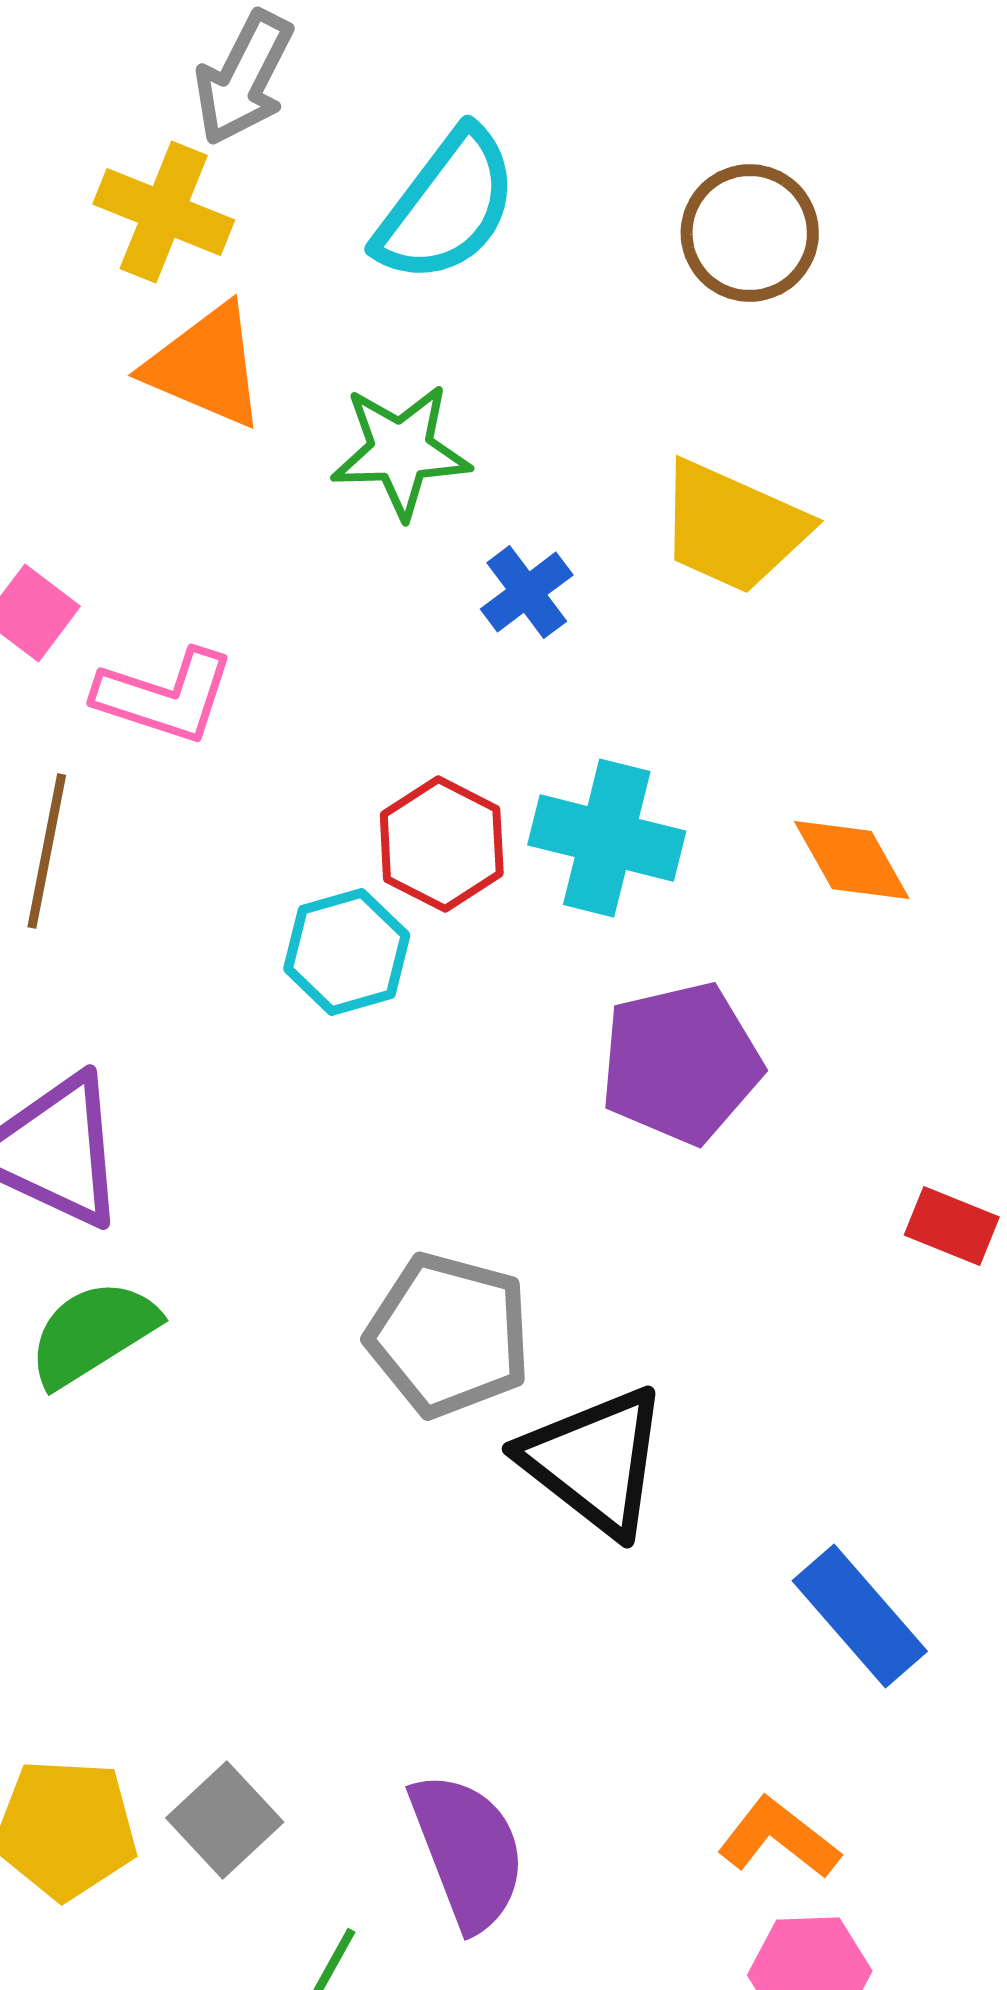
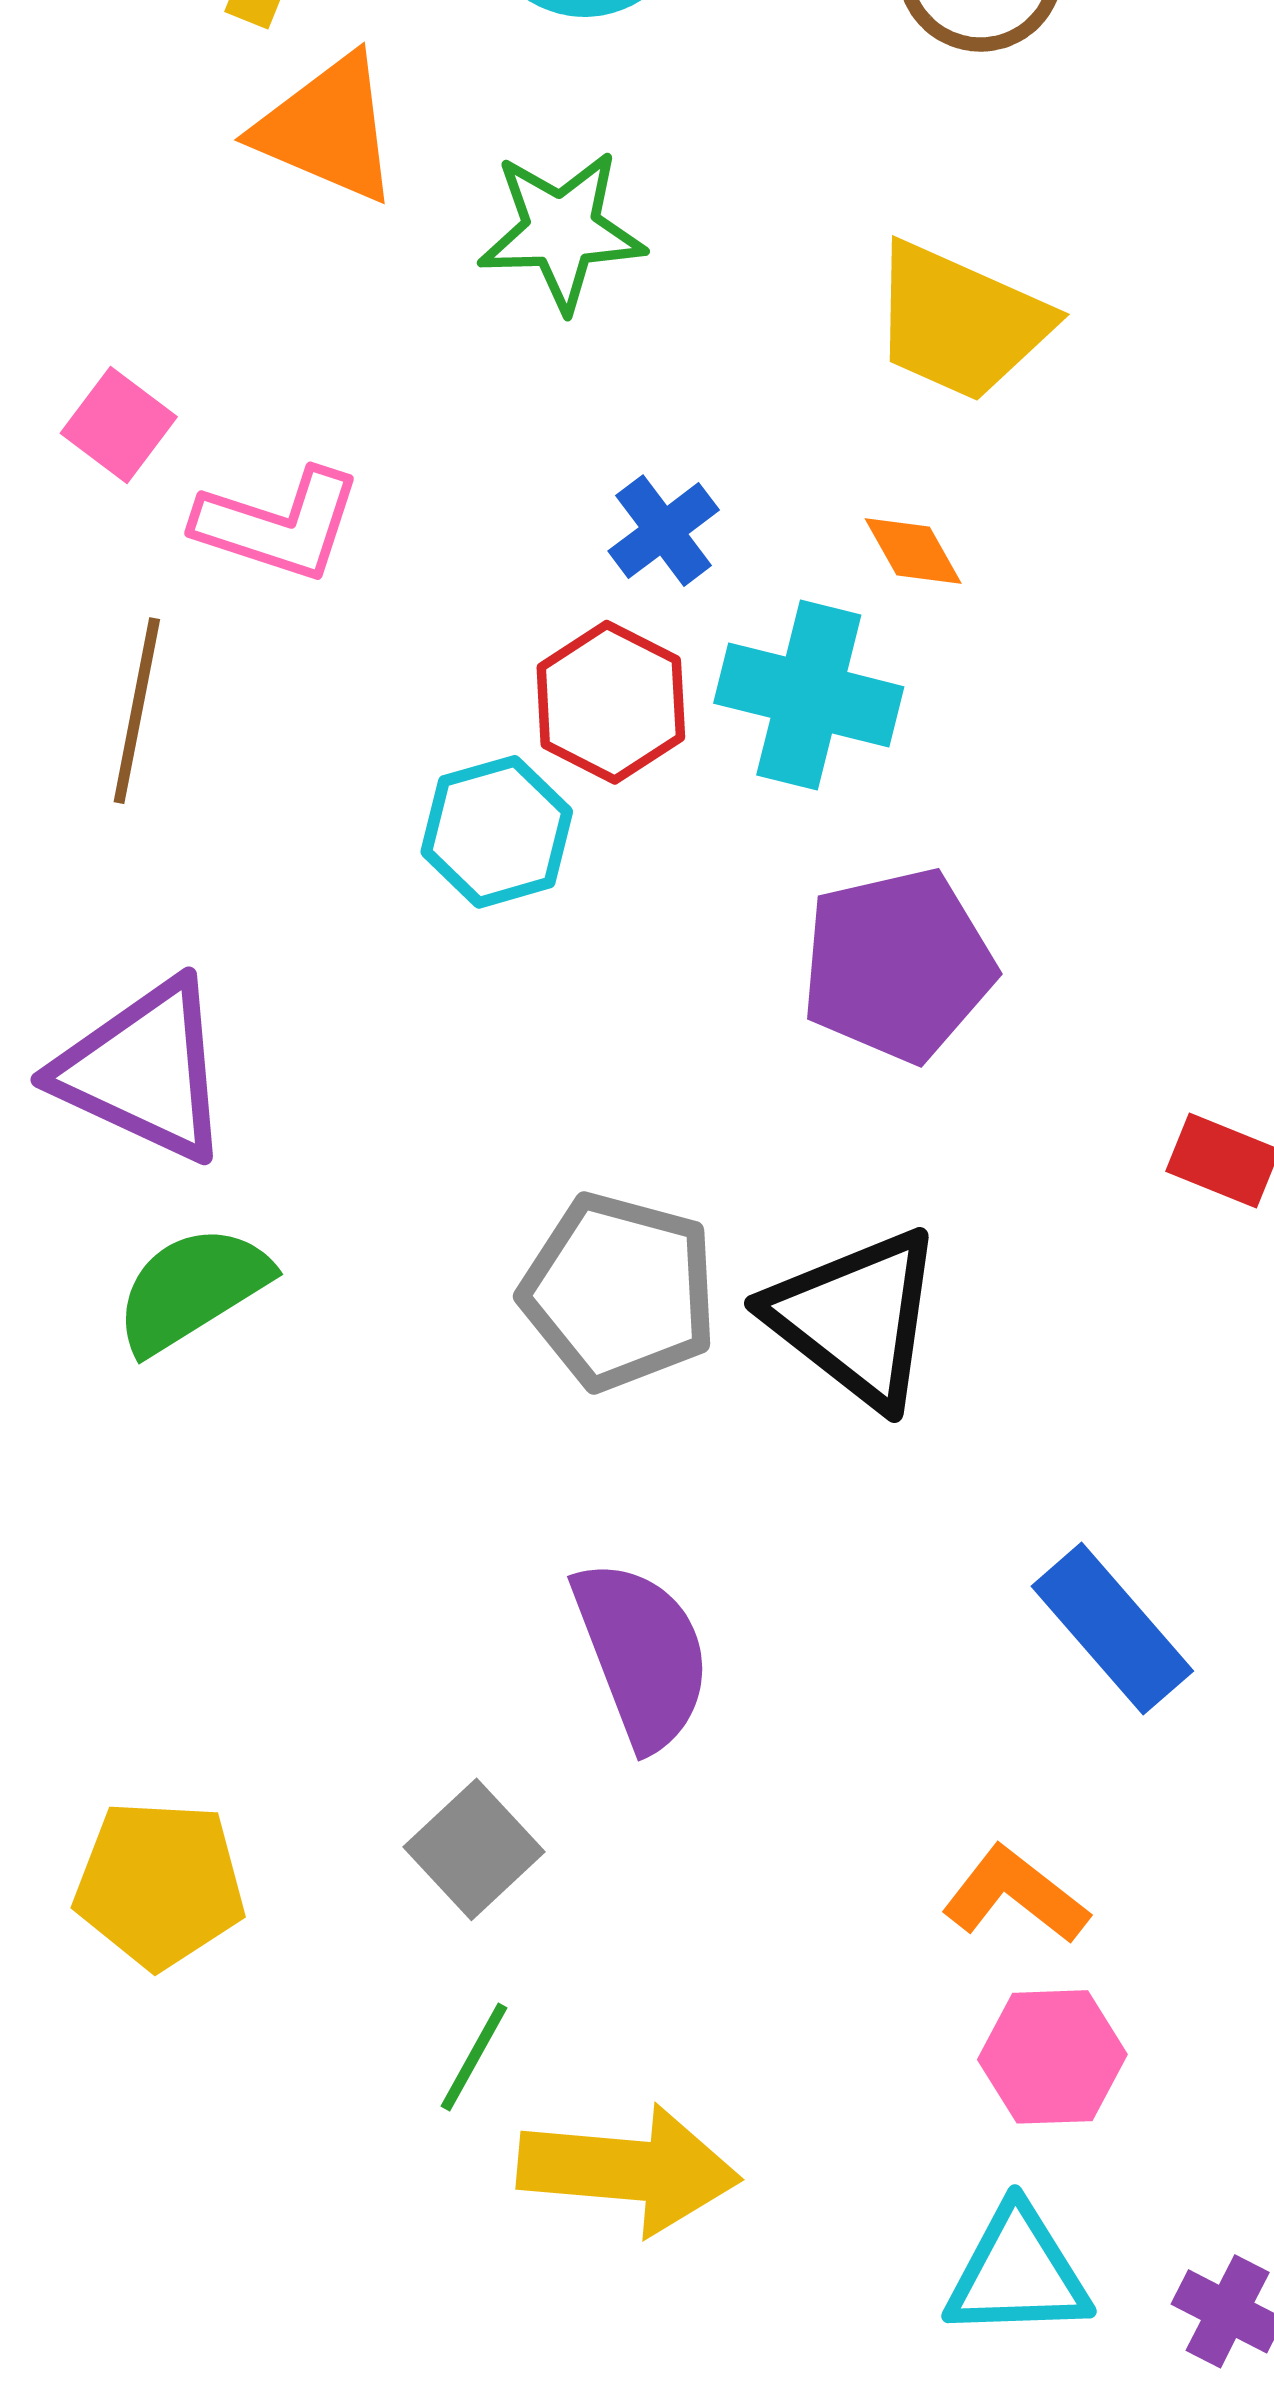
blue cross: (527, 592) -> (664, 531), moved
orange diamond: (852, 860) -> (913, 551), moved, size x0.7
black triangle: (595, 1461) -> (856, 1318), moved
gray square: (225, 1820) -> (474, 1849), moved
purple semicircle: (468, 1851) -> (642, 1654), moved

